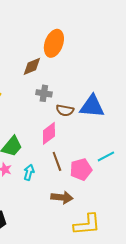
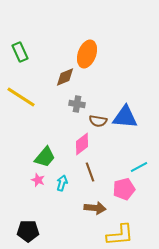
pink pentagon: (81, 169) -> (124, 189), moved

